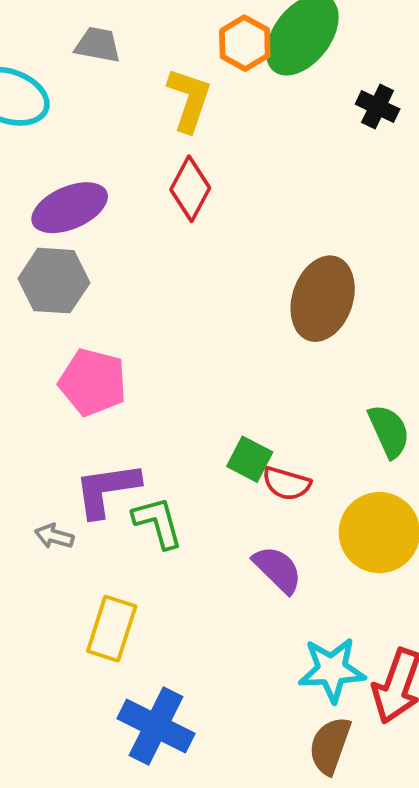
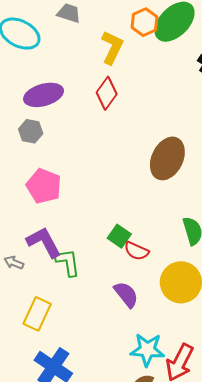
gray hexagon: (54, 281) -> (31, 131), size x0.7
purple L-shape: (107, 490) -> (44, 242), turned 63

